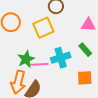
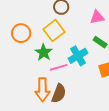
green star: (26, 59) -> (44, 52), moved

